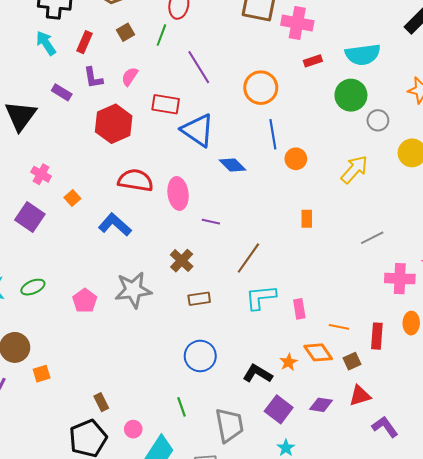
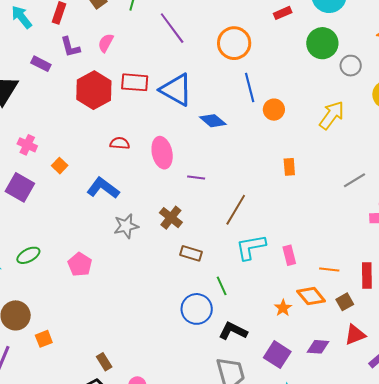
red rectangle: (166, 104) -> (135, 82), moved
red semicircle: (136, 180) -> (120, 143), size x0.6
gray star: (133, 290) -> (126, 226), moved, size x0.7
brown rectangle: (199, 299) -> (191, 253), turned 30
black L-shape: (258, 374) -> (233, 331), moved
green line: (182, 407) -> (222, 286), moved

